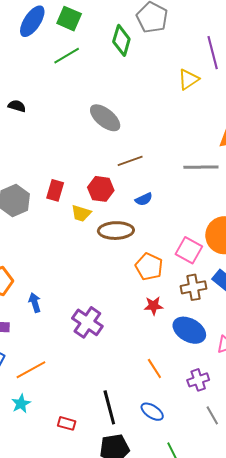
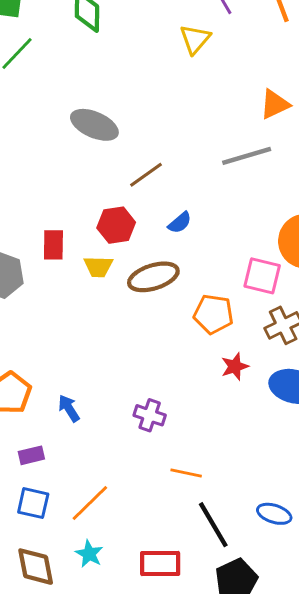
purple cross: (87, 322) -> (150, 415), size x0.7
orange line: (154, 369) -> (186, 473), moved, turned -30
red rectangle: (67, 423) -> (160, 563), size x1.6

